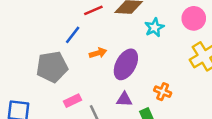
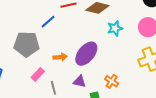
orange arrow: (98, 53) -> (60, 57), moved
pink rectangle: (72, 101) -> (38, 74), turned -32

